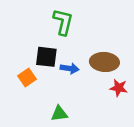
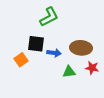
green L-shape: (63, 22) -> (49, 17), turned 50
green triangle: (59, 114) -> (69, 72), moved

